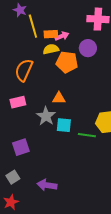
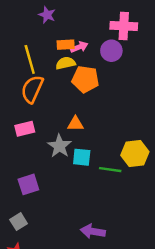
purple star: (20, 10) -> (47, 15), moved
yellow line: (33, 26) -> (30, 59), moved
purple circle: (88, 48) -> (111, 51), moved
purple arrow: (47, 185) -> (93, 231), moved

